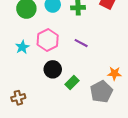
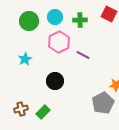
pink hexagon: (48, 40) -> (59, 42), moved
green rectangle: (72, 83) -> (43, 112), moved

